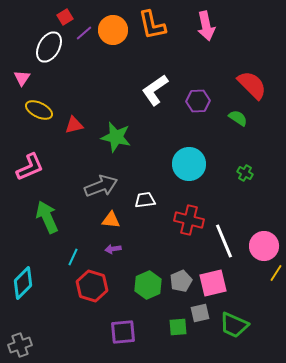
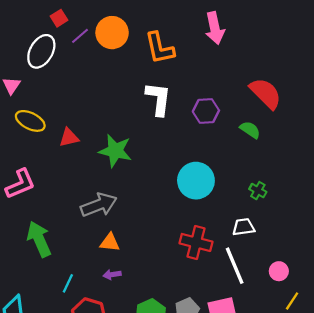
orange L-shape: (152, 25) -> (160, 48), moved
white L-shape: (155, 90) -> (158, 99), turned 132
white trapezoid: (145, 200) -> (243, 227), moved
pink circle: (264, 246) -> (279, 271), size x0.6

